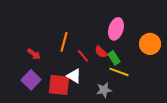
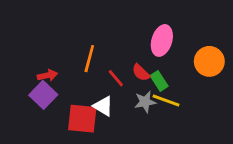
red arrow: (34, 54) -> (47, 75), turned -48
purple square: (31, 80) -> (43, 95), moved
gray star: (104, 90) -> (145, 102), moved

